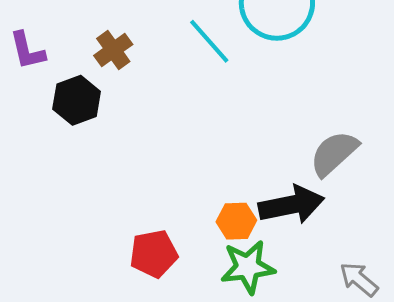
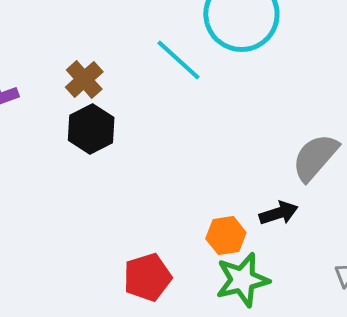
black hexagon: (77, 100) -> (91, 129), moved
black arrow: (291, 205) -> (279, 213), size x0.6

